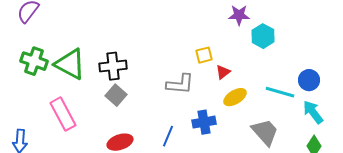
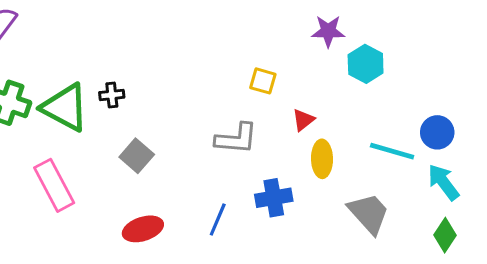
yellow square: (204, 55) -> (263, 81), moved, turned 30
black cross: (113, 66) -> (112, 95), moved, size x0.6
yellow ellipse: (235, 97) -> (322, 159), turned -60

